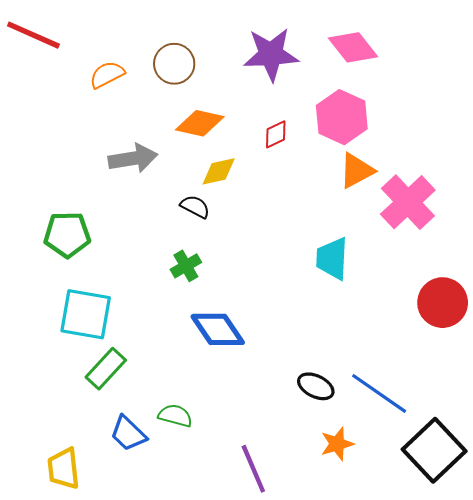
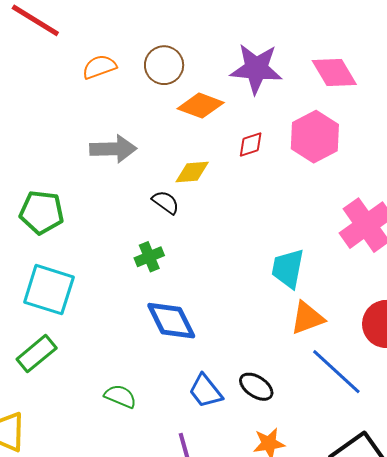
orange diamond: (200, 123) -> (201, 106), moved
orange triangle: (357, 171) -> (307, 318), moved
green rectangle: (106, 369) -> (37, 354), moved
blue line: (379, 393) -> (336, 372), moved
blue trapezoid: (128, 433) -> (205, 391), moved

